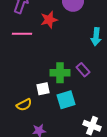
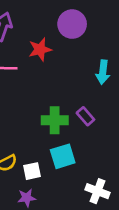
white square: (43, 89) -> (32, 171), moved

